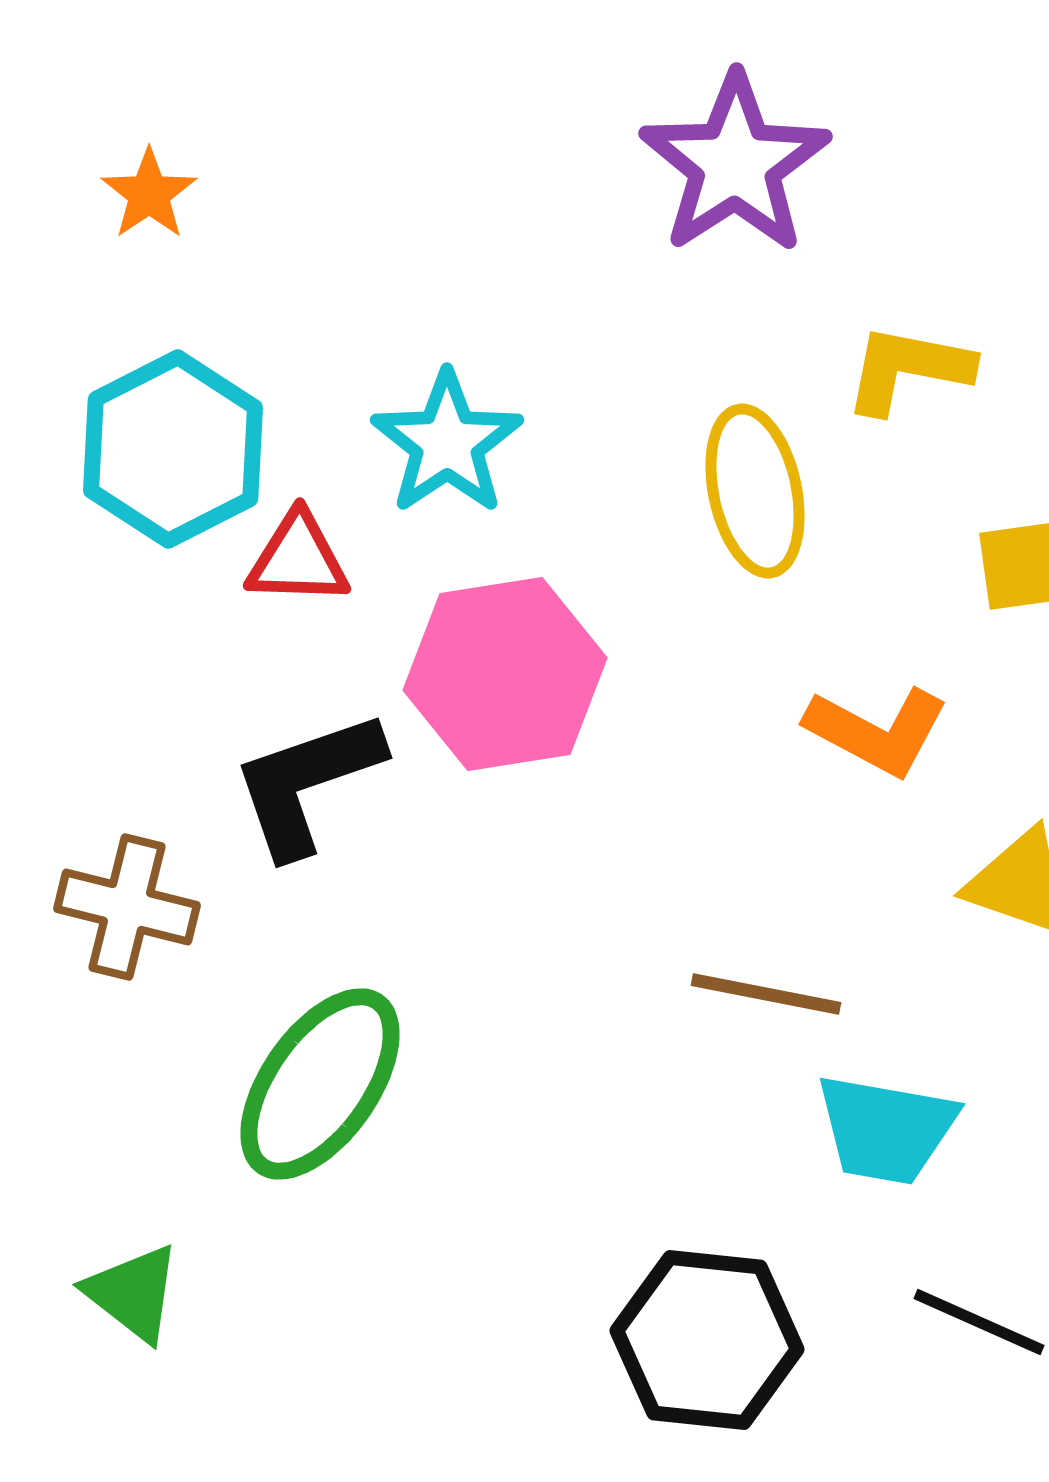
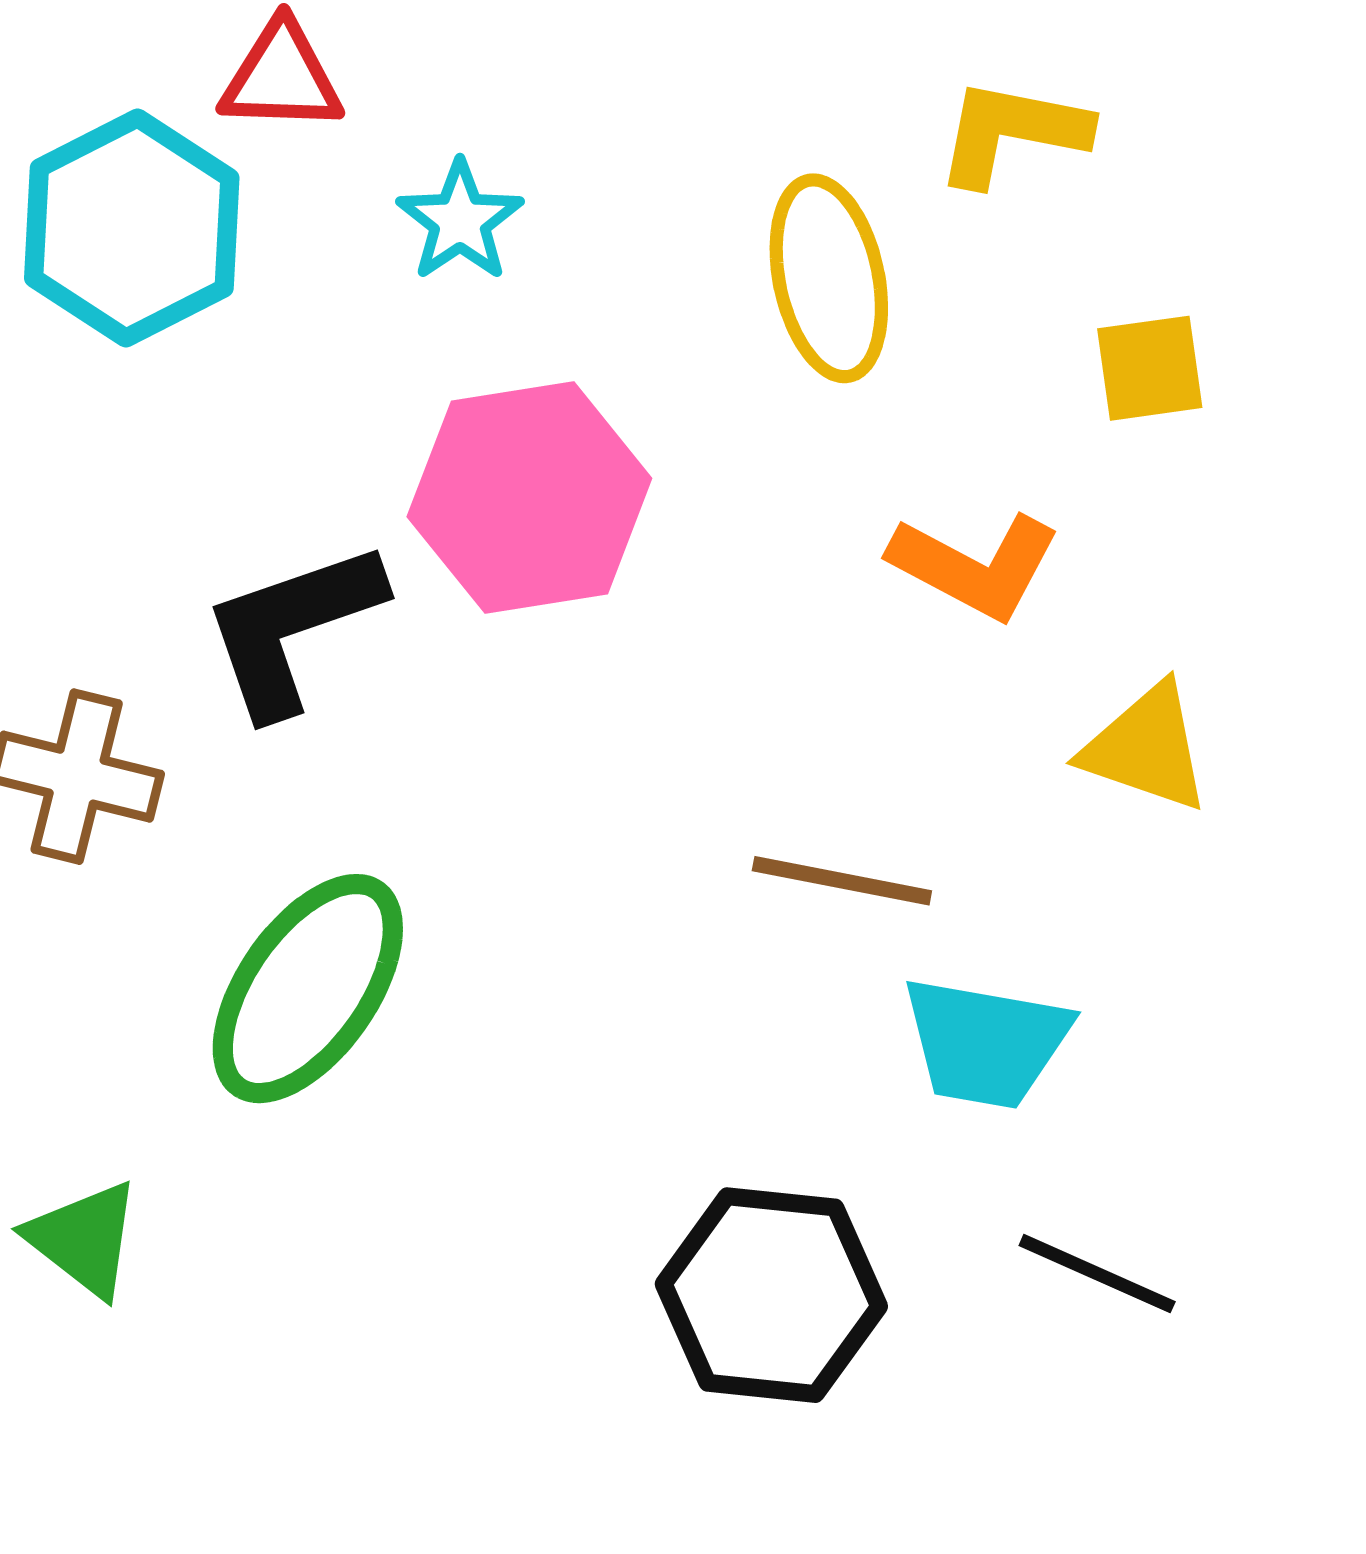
cyan star: (447, 443) -> (460, 221), size x0.7
red triangle: (298, 559) -> (281, 77), moved

